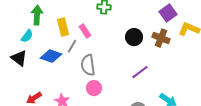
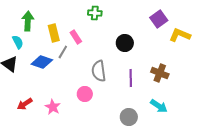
cyan semicircle: (27, 36) -> (18, 42), turned -64
brown cross: (161, 38) -> (160, 73), moved
gray semicircle: (88, 65) -> (99, 71), moved
purple line: (140, 72) -> (131, 78), turned -54

